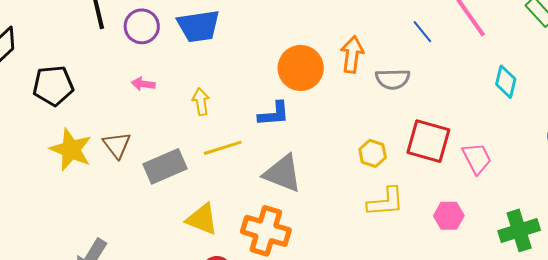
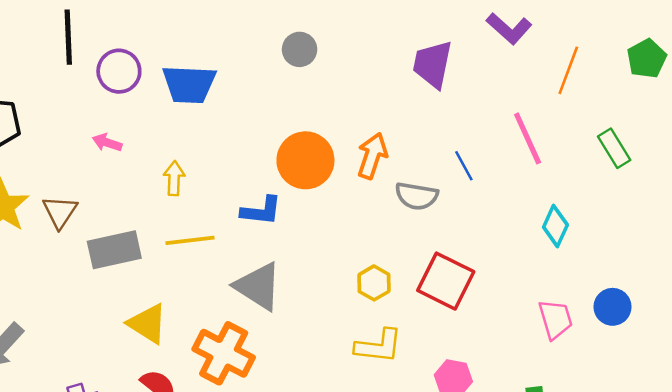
blue line: (422, 32) -> (464, 166), moved
pink trapezoid: (477, 158) -> (556, 319), moved

